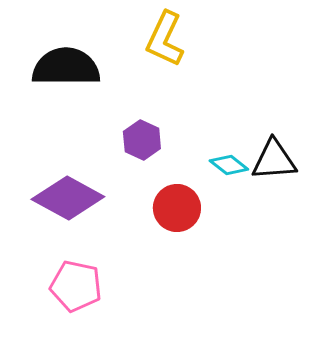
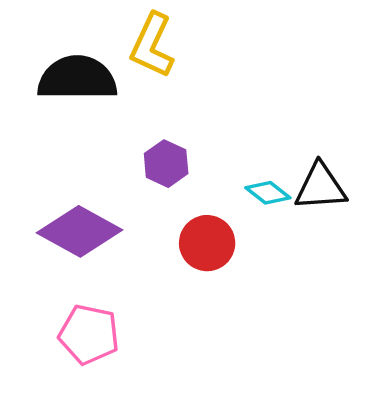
yellow L-shape: (165, 39) -> (152, 45), moved

